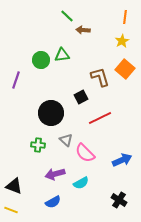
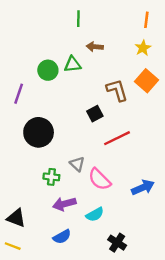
green line: (67, 16) -> (78, 19), turned 48
brown arrow: (83, 30) -> (95, 47), moved
black circle: (51, 113) -> (39, 132), moved
green cross: (38, 145) -> (51, 177), moved
black cross: (119, 200) -> (117, 243), moved

